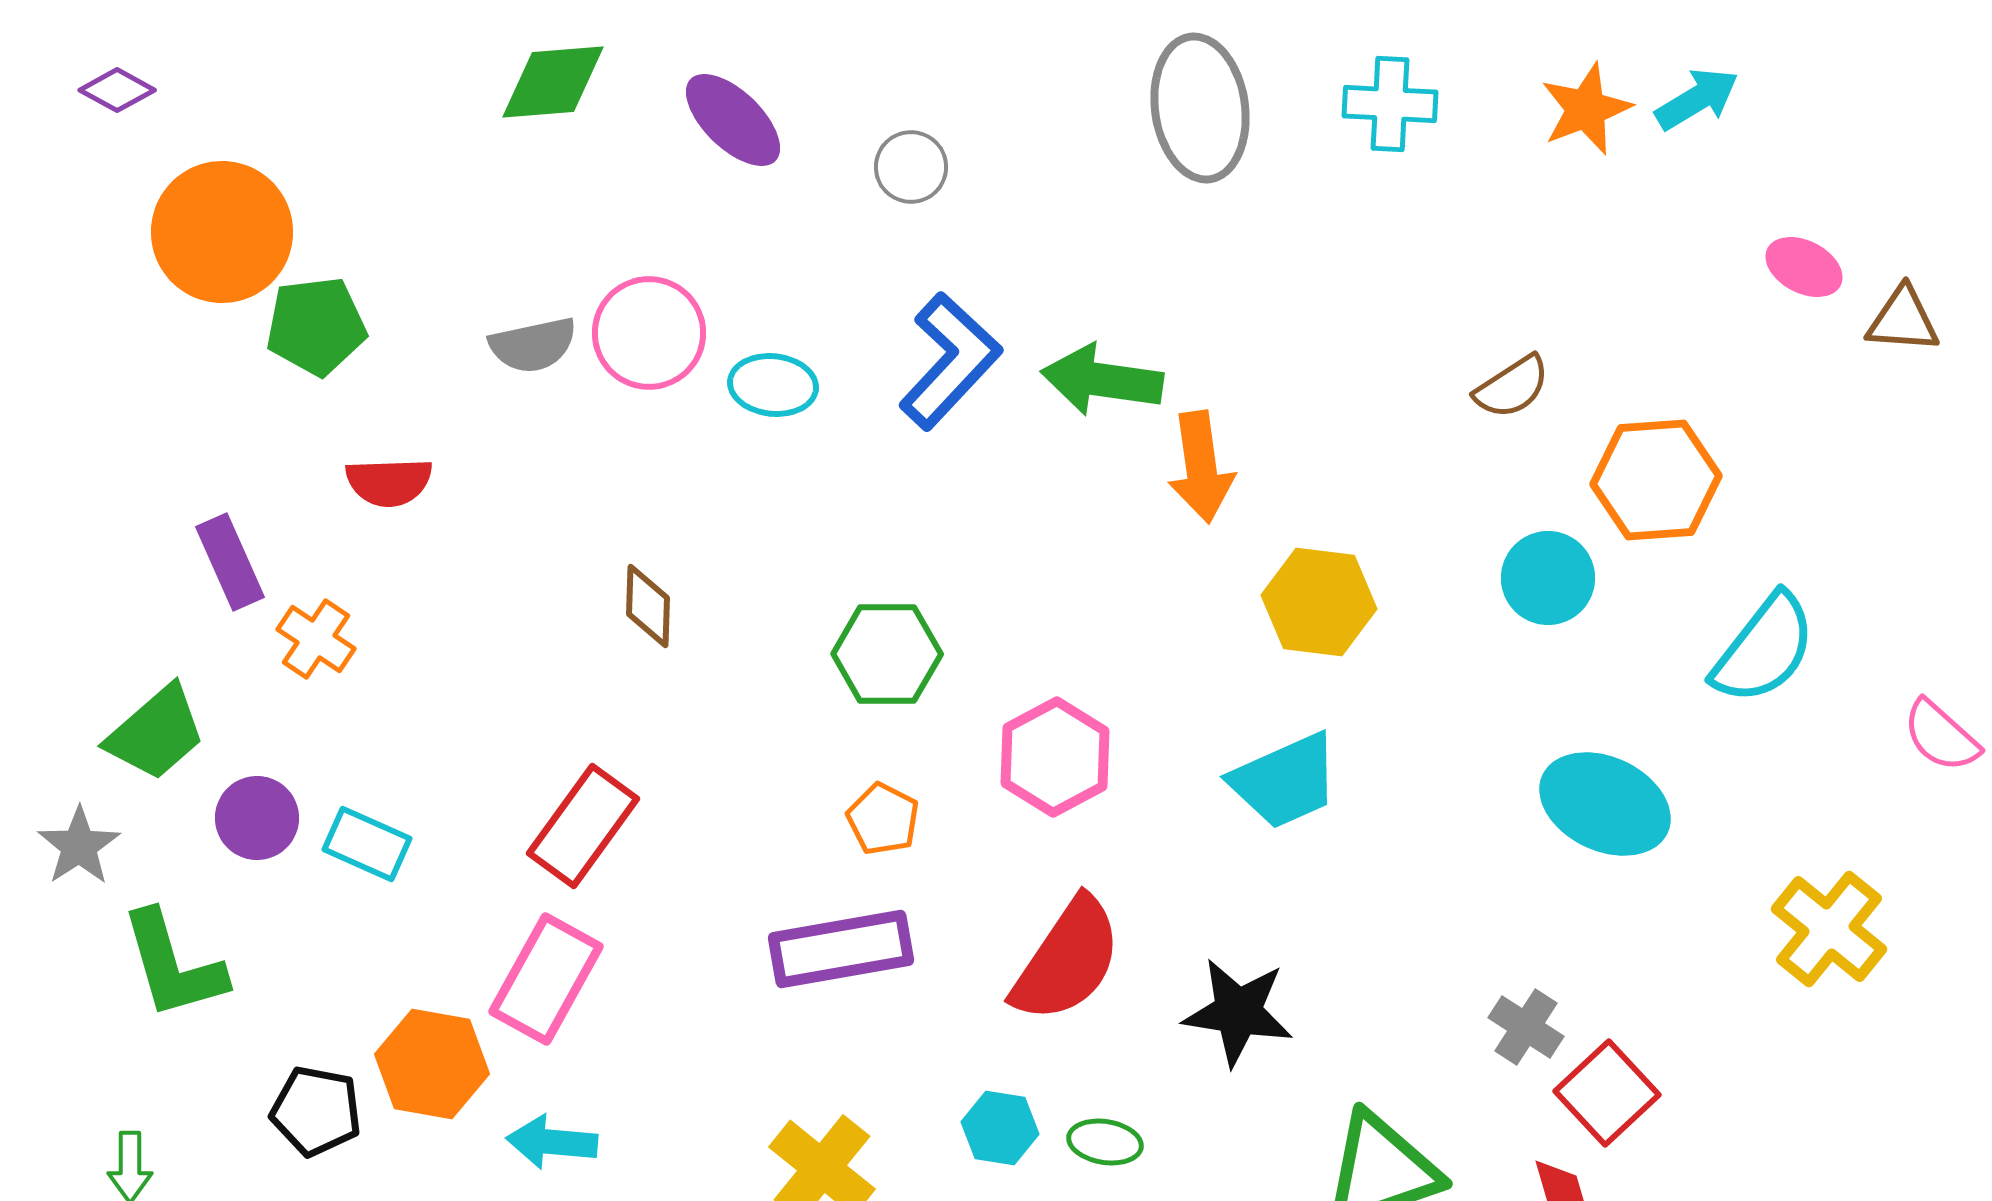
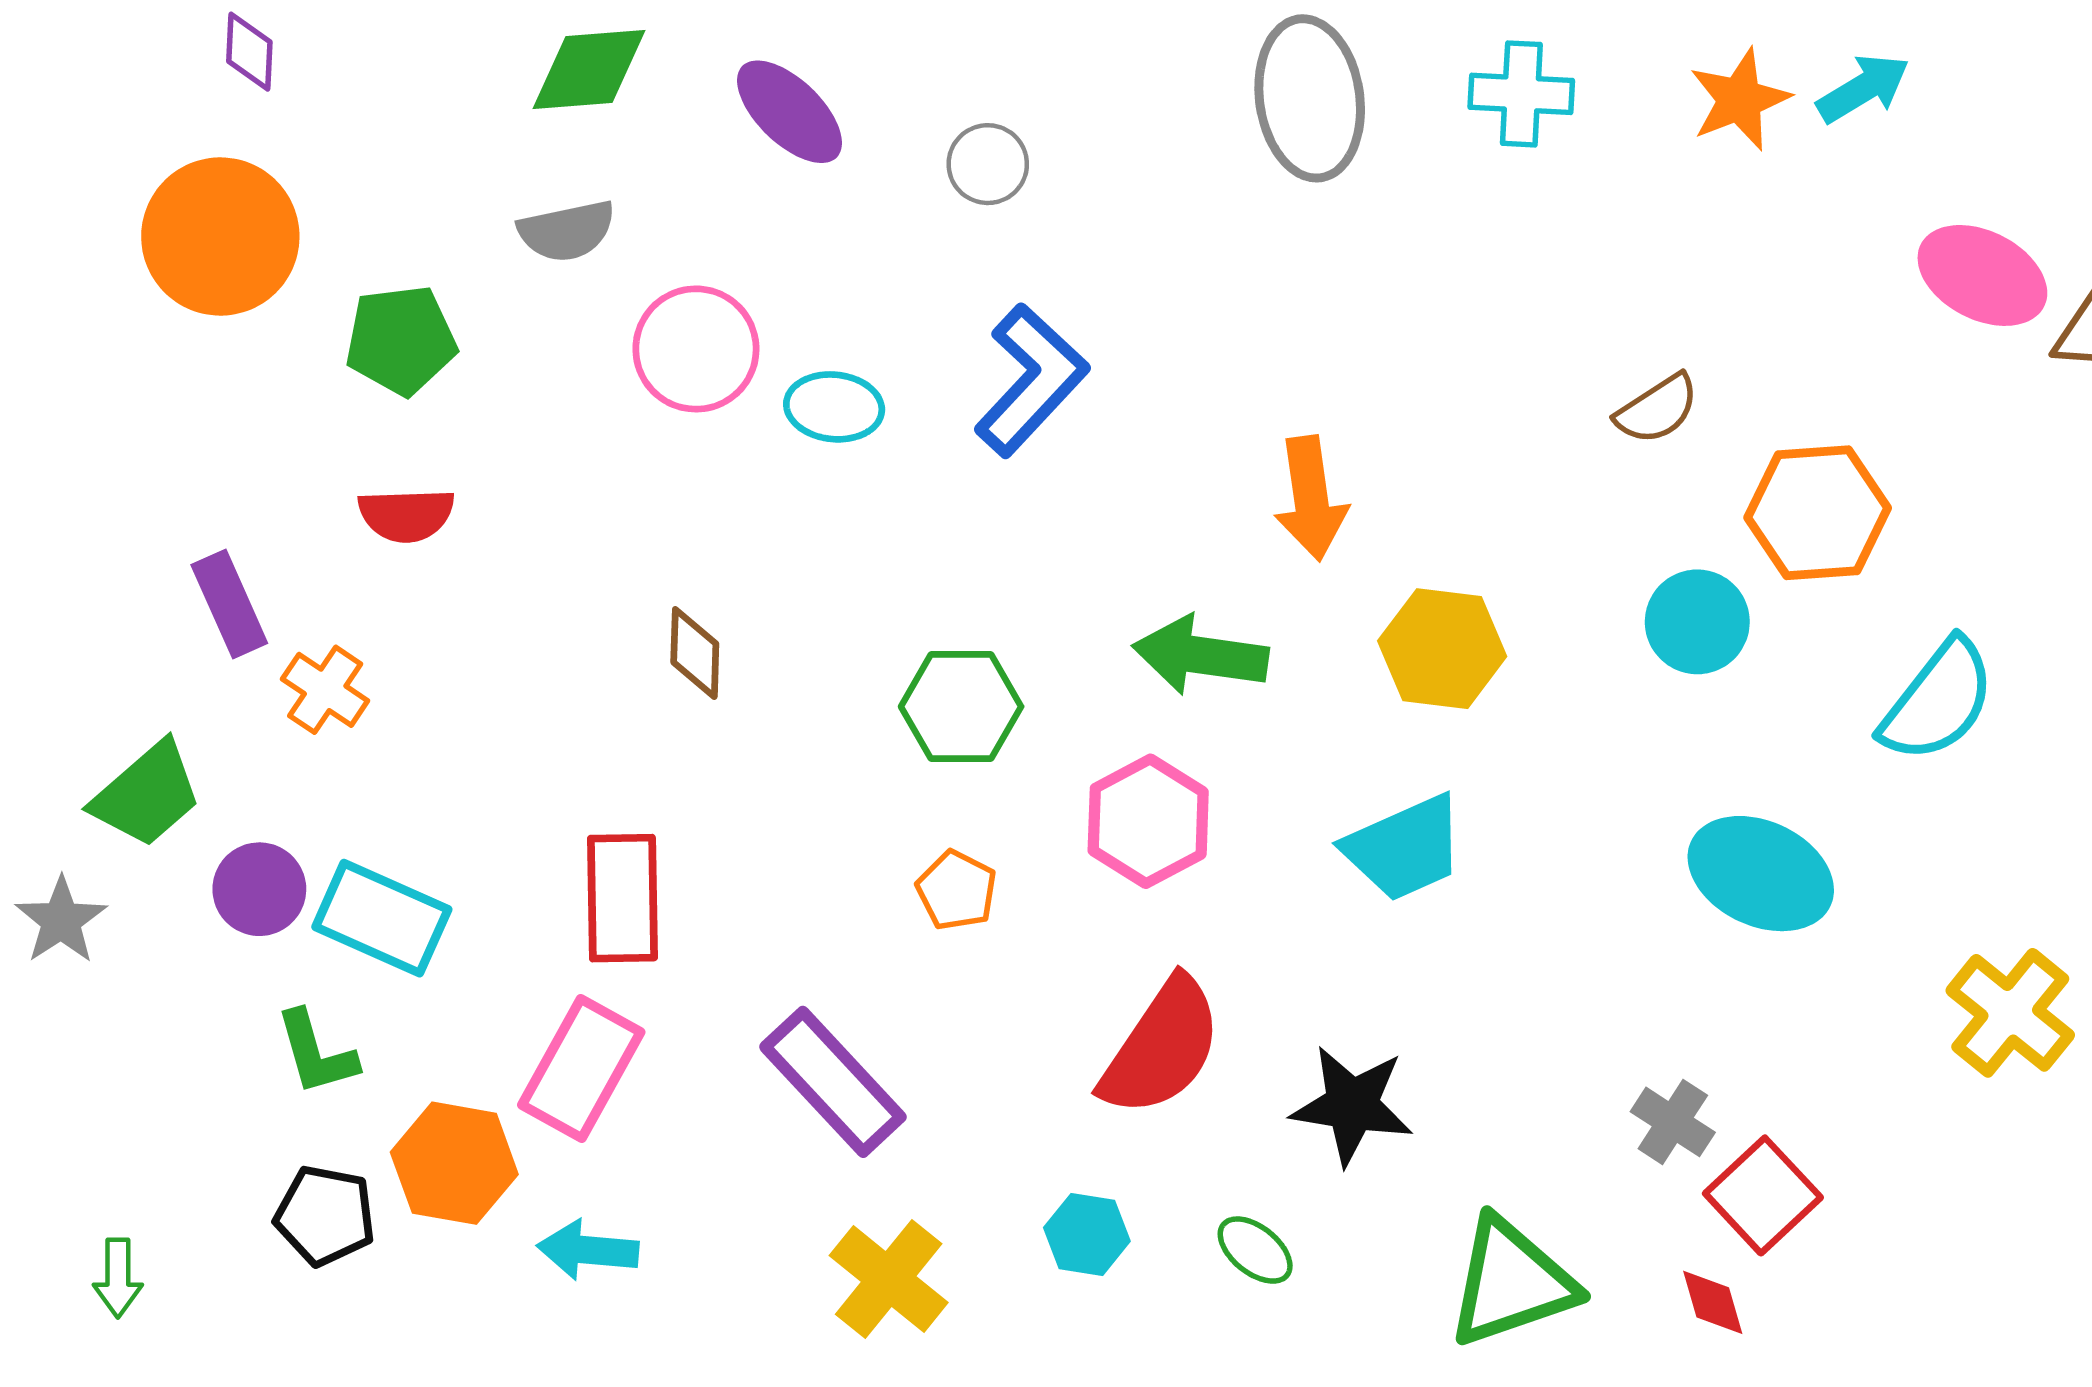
purple diamond: (117, 90) -> (249, 52), moved, turned 64
pink ellipse: (1804, 267) -> (1982, 275), size x1.5
green pentagon: (316, 326) -> (401, 340), moved
gray semicircle: (533, 345) -> (567, 231), moved
green arrow: (1102, 380) -> (1201, 655), moved
red rectangle: (583, 826) -> (622, 898), turned -37
cyan rectangle: (367, 844) -> (382, 918), size x1.4
purple rectangle: (841, 949) -> (833, 1082), moved, turned 57
green L-shape: (173, 965) -> (316, 1053), moved, size x0.7
green ellipse: (1105, 1142) -> (1255, 1250), moved, turned 30

